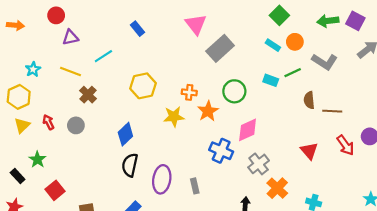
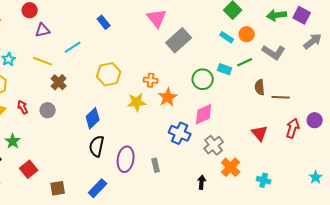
green circle: (234, 91) -> (203, 79), moved
red arrow: (345, 145) -> (293, 128), turned -126

